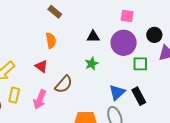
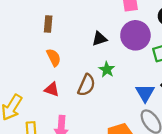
brown rectangle: (55, 12) -> (48, 24), turned 72
brown semicircle: (64, 84) -> (86, 85), moved

